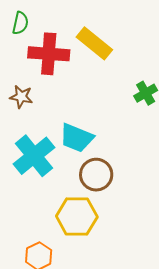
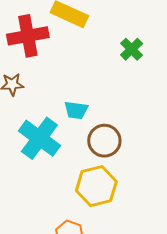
cyan trapezoid: (77, 138) -> (76, 110), size x0.7

